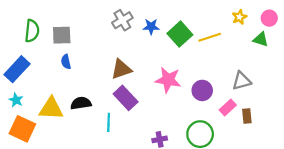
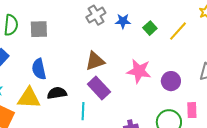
green square: (180, 34) -> (150, 28), size x0.6
yellow line: (210, 37) -> (178, 31), turned -30
blue semicircle: (66, 62) -> (39, 69), moved, size x1.5
pink rectangle: (228, 107) -> (192, 110), moved, turned -49

